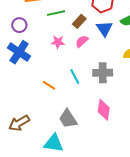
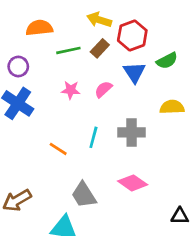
brown rectangle: (79, 21) -> (100, 48), moved
cyan line: (75, 77) -> (93, 137), turned 42
pink diamond: (104, 110) -> (133, 183), turned -65

